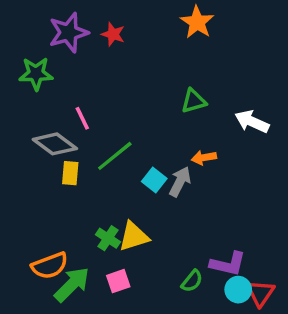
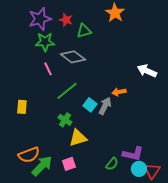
green star: (36, 74) -> (45, 42), moved
green triangle: (194, 101) -> (84, 31), moved
gray diamond: (55, 144) -> (73, 57), moved
yellow rectangle: (70, 173) -> (22, 107), moved
green cross: (108, 238) -> (65, 120), moved

